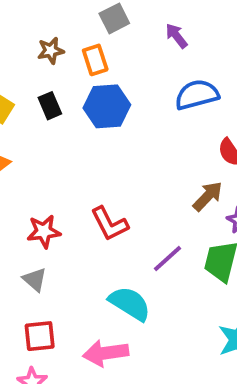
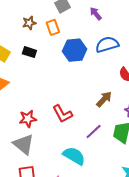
black rectangle: (50, 106) -> (29, 52), turned -48
blue hexagon: (107, 106) -> (75, 50), moved
brown arrow: (208, 196) -> (104, 99), moved
gray triangle: (35, 280) -> (24, 144), size x1.6

